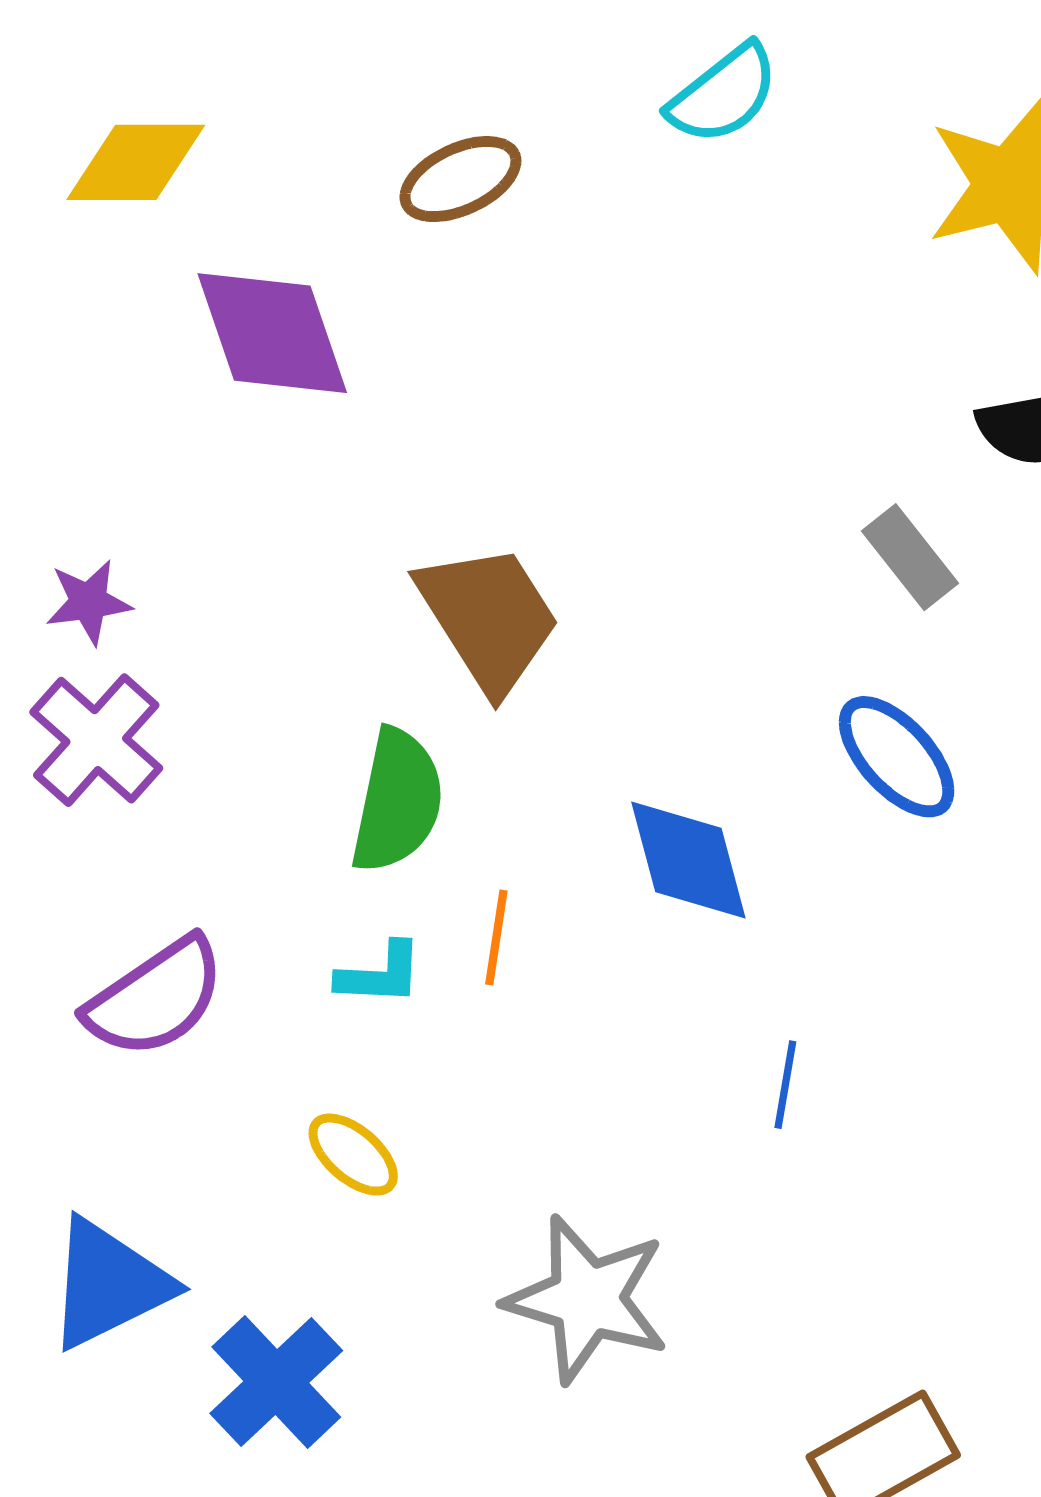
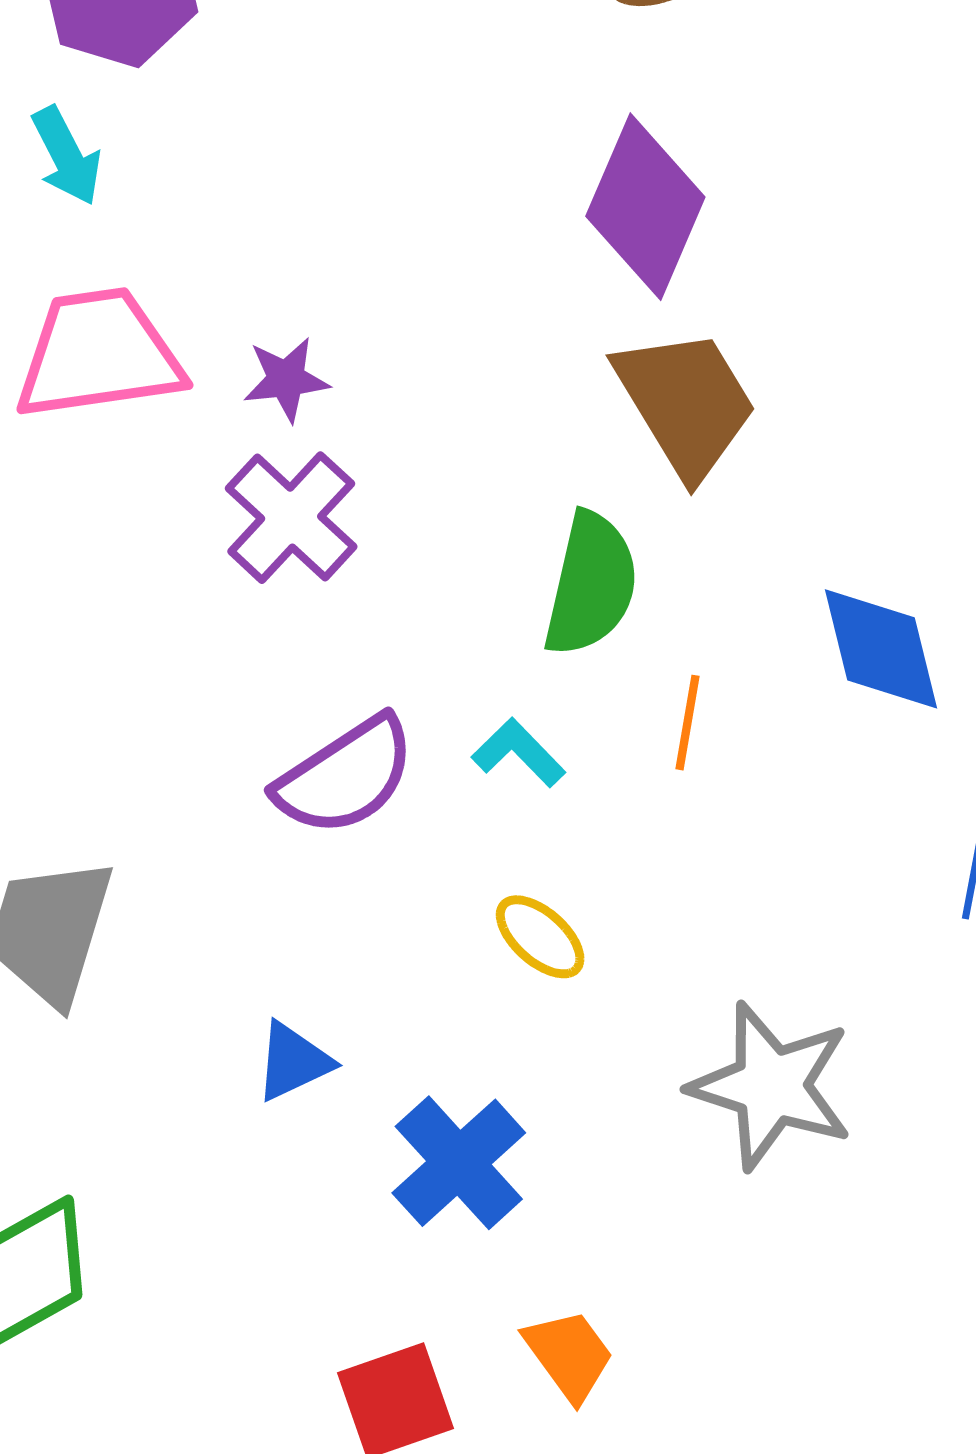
purple diamond: (272, 333) -> (645, 207), moved, turned 41
cyan L-shape: (380, 974) -> (519, 753), moved, turned -138
blue triangle: (109, 1284) -> (293, 1062), size x0.6

